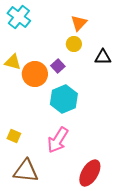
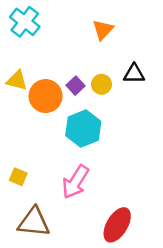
yellow circle: (74, 44) -> (102, 84), moved

